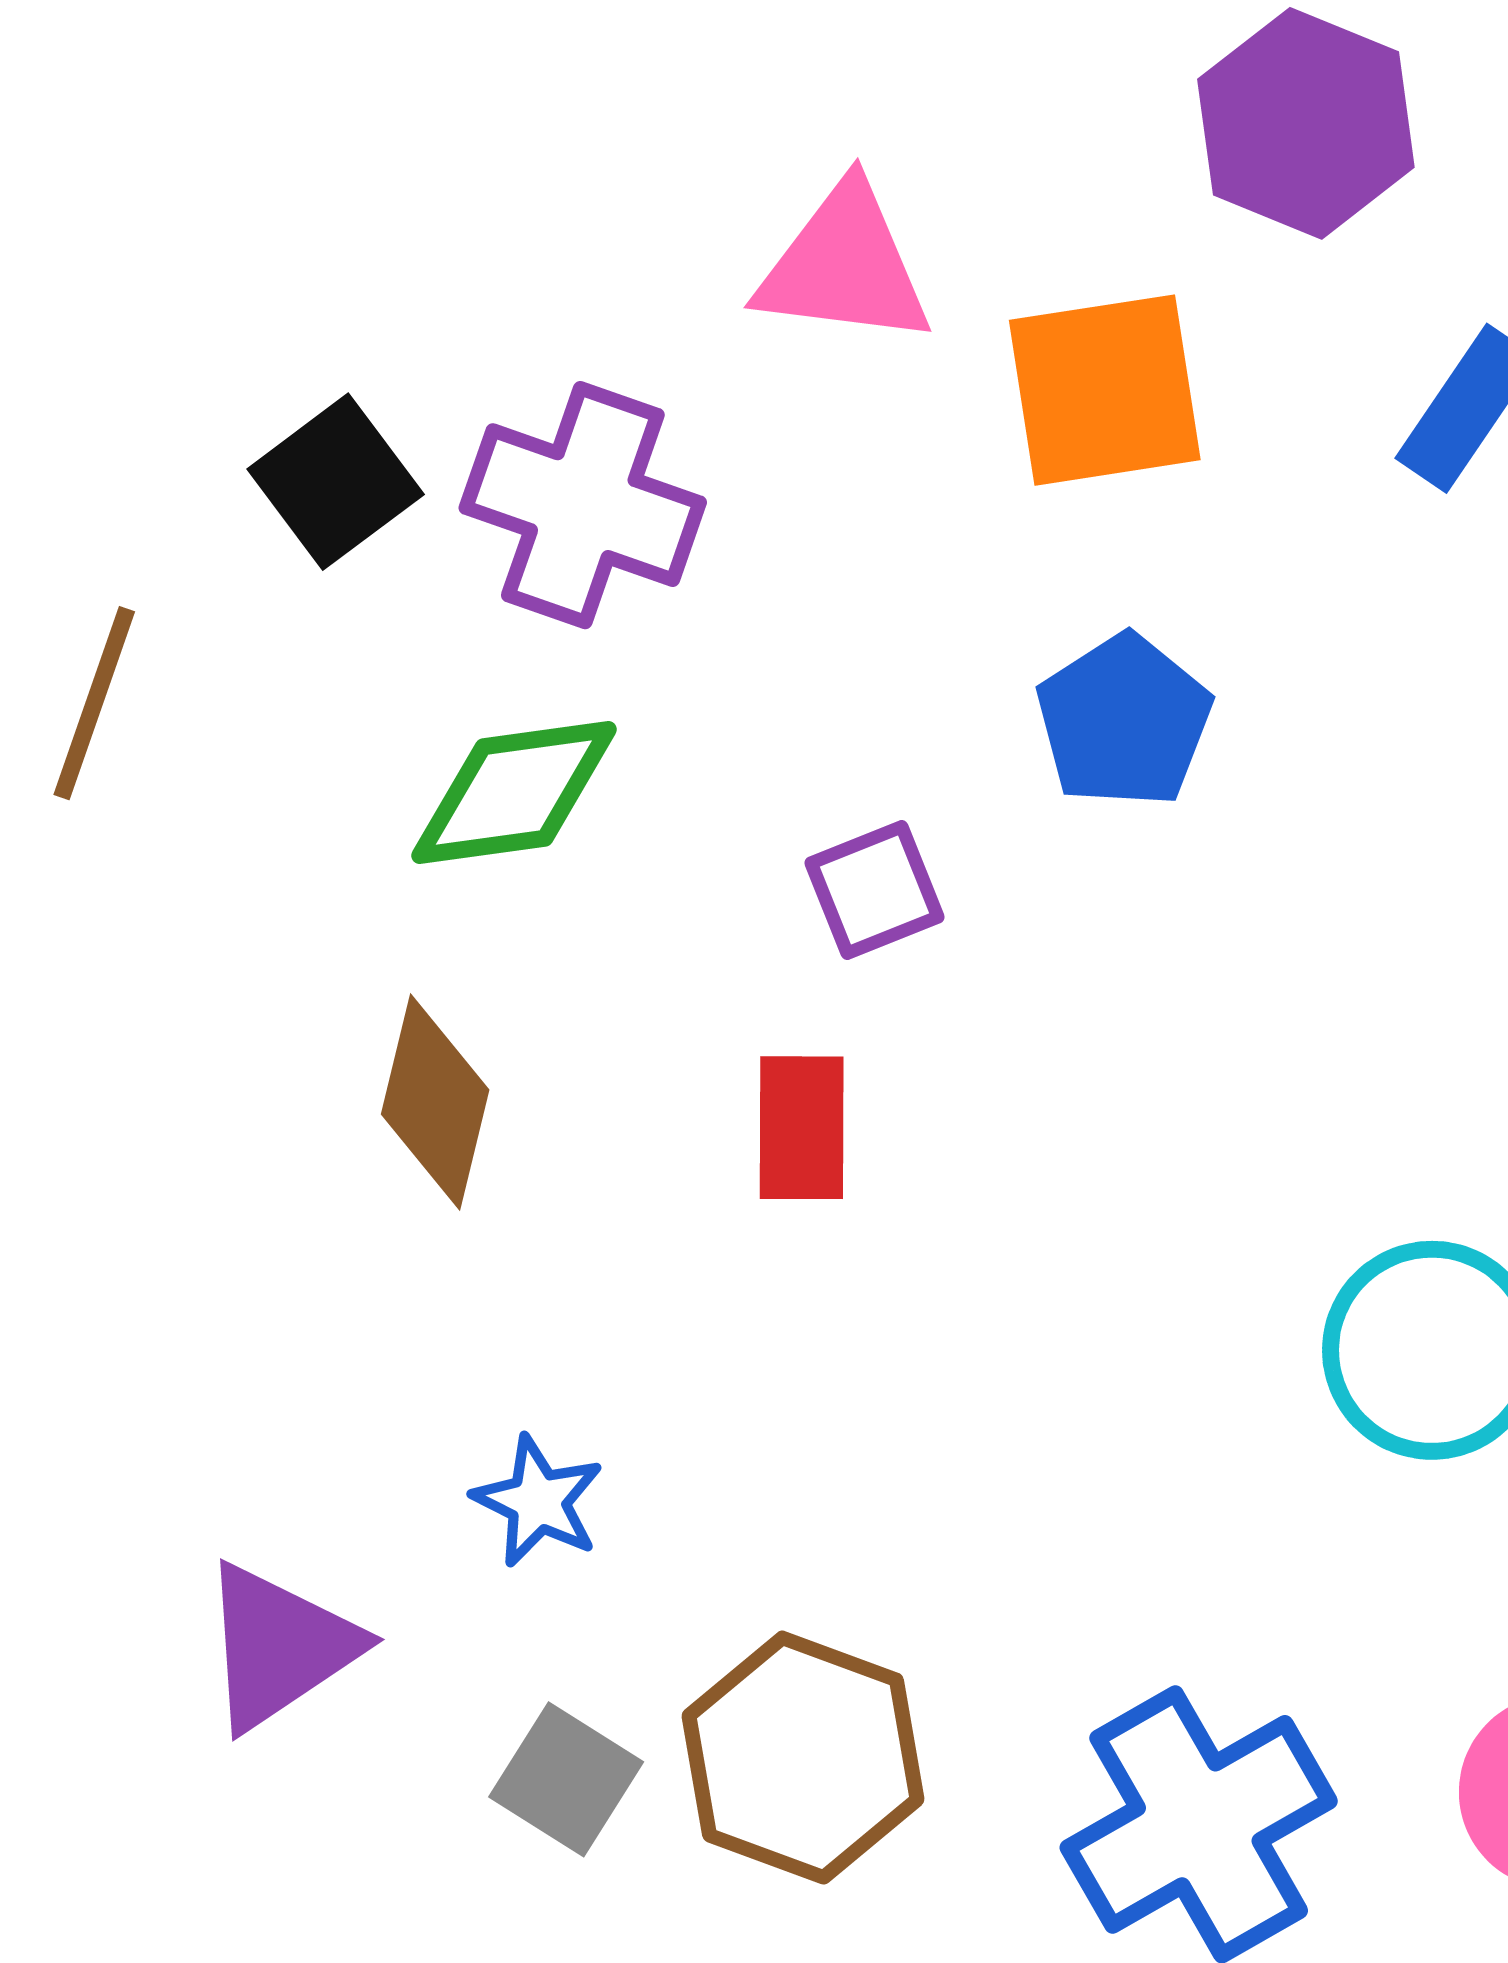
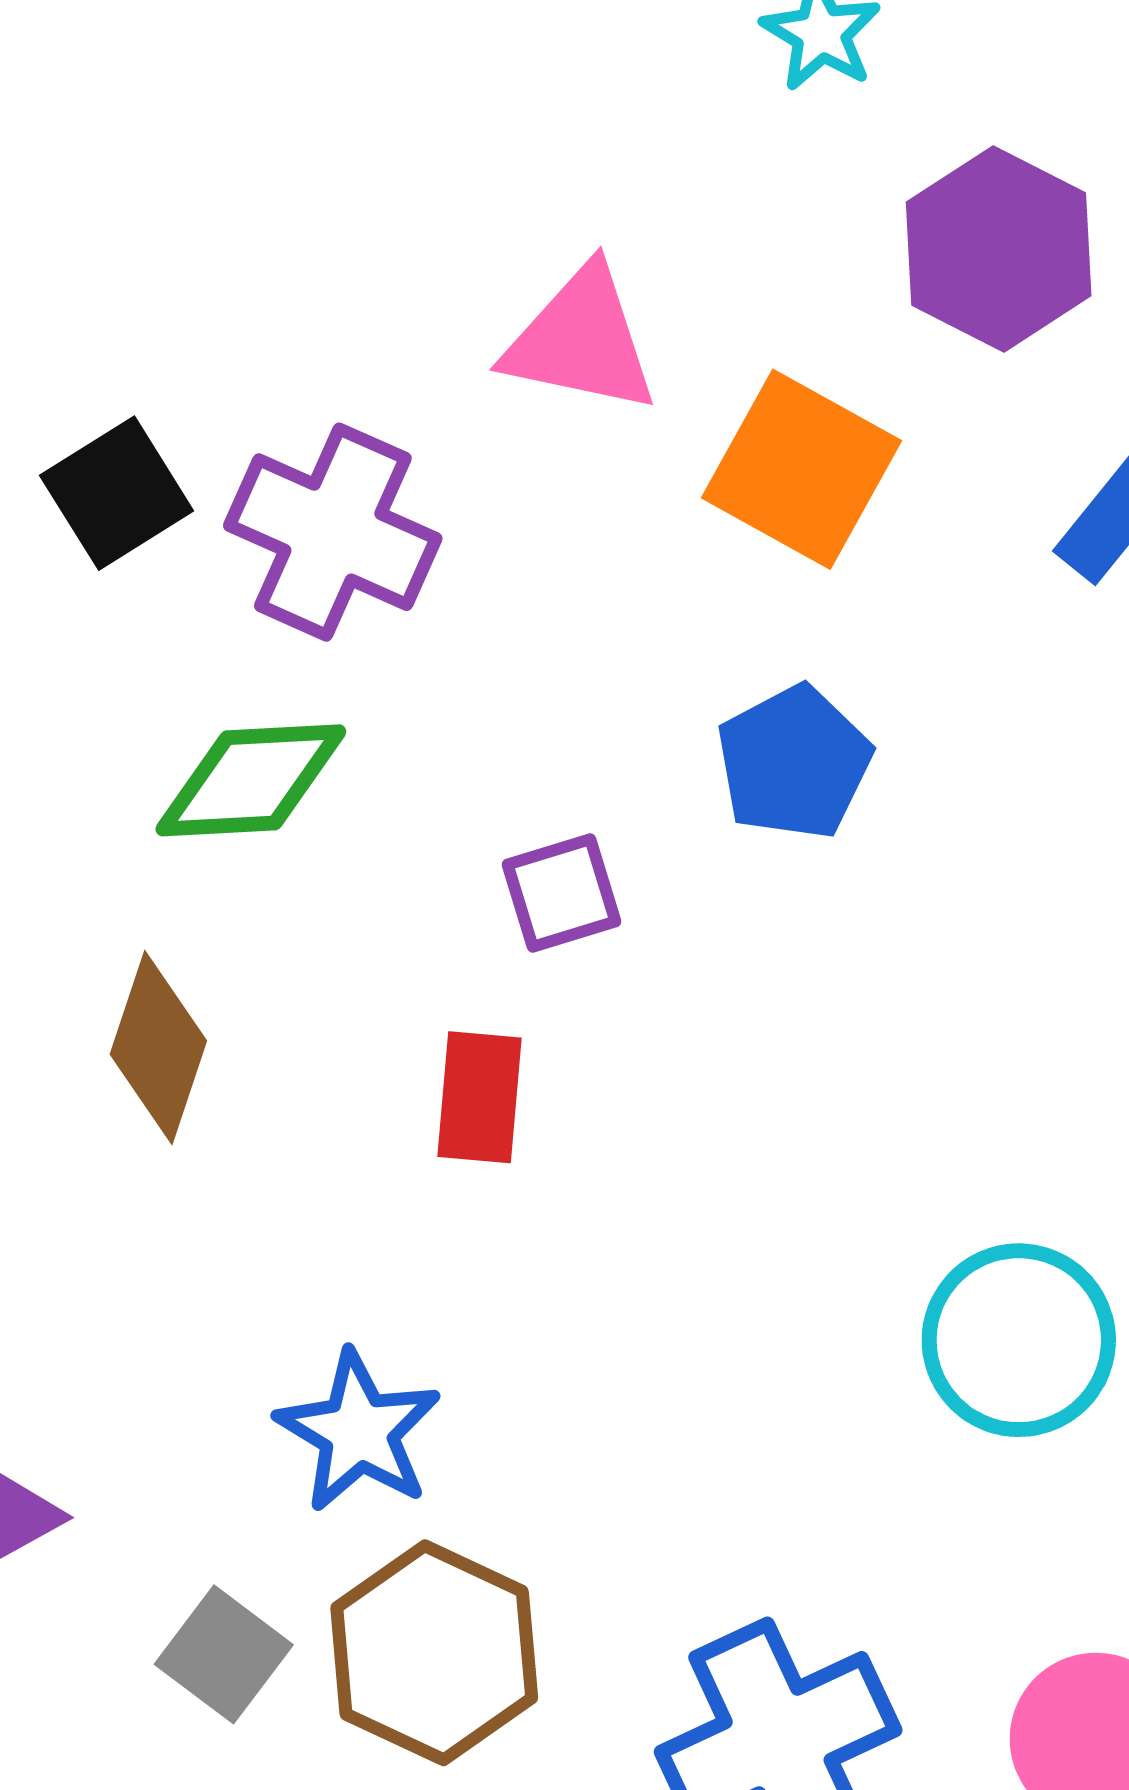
orange square: (1105, 390) -> (802, 469), turned 33
blue star: (538, 1501) -> (359, 1431), moved, size x1.4

